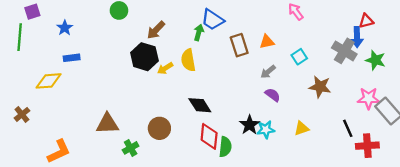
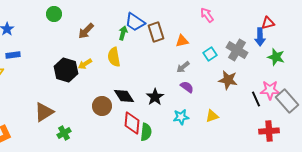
brown rectangle: (239, 45) -> (156, 32), moved
gray cross: (344, 51) -> (237, 50), moved
black hexagon: (144, 57) -> (66, 70), moved
yellow arrow: (165, 68) -> (85, 64), moved
brown triangle: (107, 124) -> (44, 112), turned -30
black star: (250, 125) -> (155, 97), moved
brown circle: (159, 128) -> (102, 106), moved
black line: (348, 128) -> (256, 99), moved

